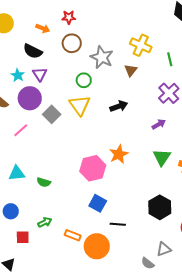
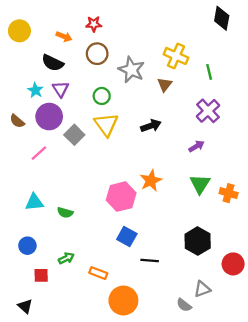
green circle: (84, 80) -> (102, 96), moved
orange circle: (97, 246) -> (123, 301), moved

